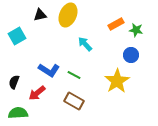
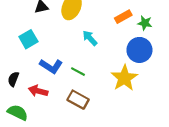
cyan square: (17, 36) -> (28, 39), moved
blue circle: (131, 55) -> (139, 50), size x1.5
red arrow: (37, 93) -> (38, 91), turned 54
green semicircle: (18, 113) -> (18, 112), turned 30

